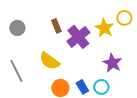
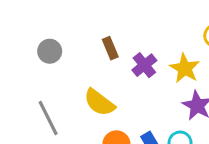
yellow star: (104, 28) -> (185, 68), moved
purple cross: (78, 37) -> (144, 65), size x0.7

